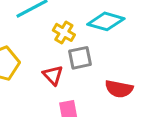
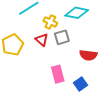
red triangle: (53, 75) -> (42, 40), moved

